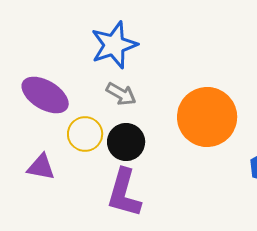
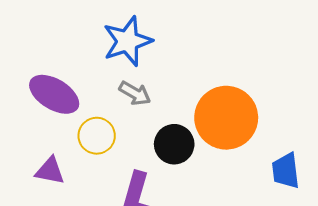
black circle: (126, 142) -> (174, 144), moved

